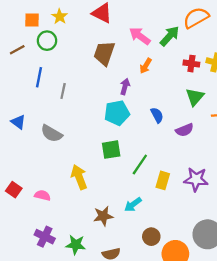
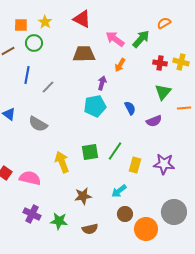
orange semicircle: (196, 18) -> (164, 23), size x0.6
brown trapezoid: (104, 53) -> (84, 54), turned 70
gray line: (63, 91) -> (48, 87), turned 32
green square: (111, 150) -> (90, 152), moved
pink semicircle: (42, 195) -> (30, 178), size x1.5
cyan arrow: (133, 205) -> (119, 191), moved

